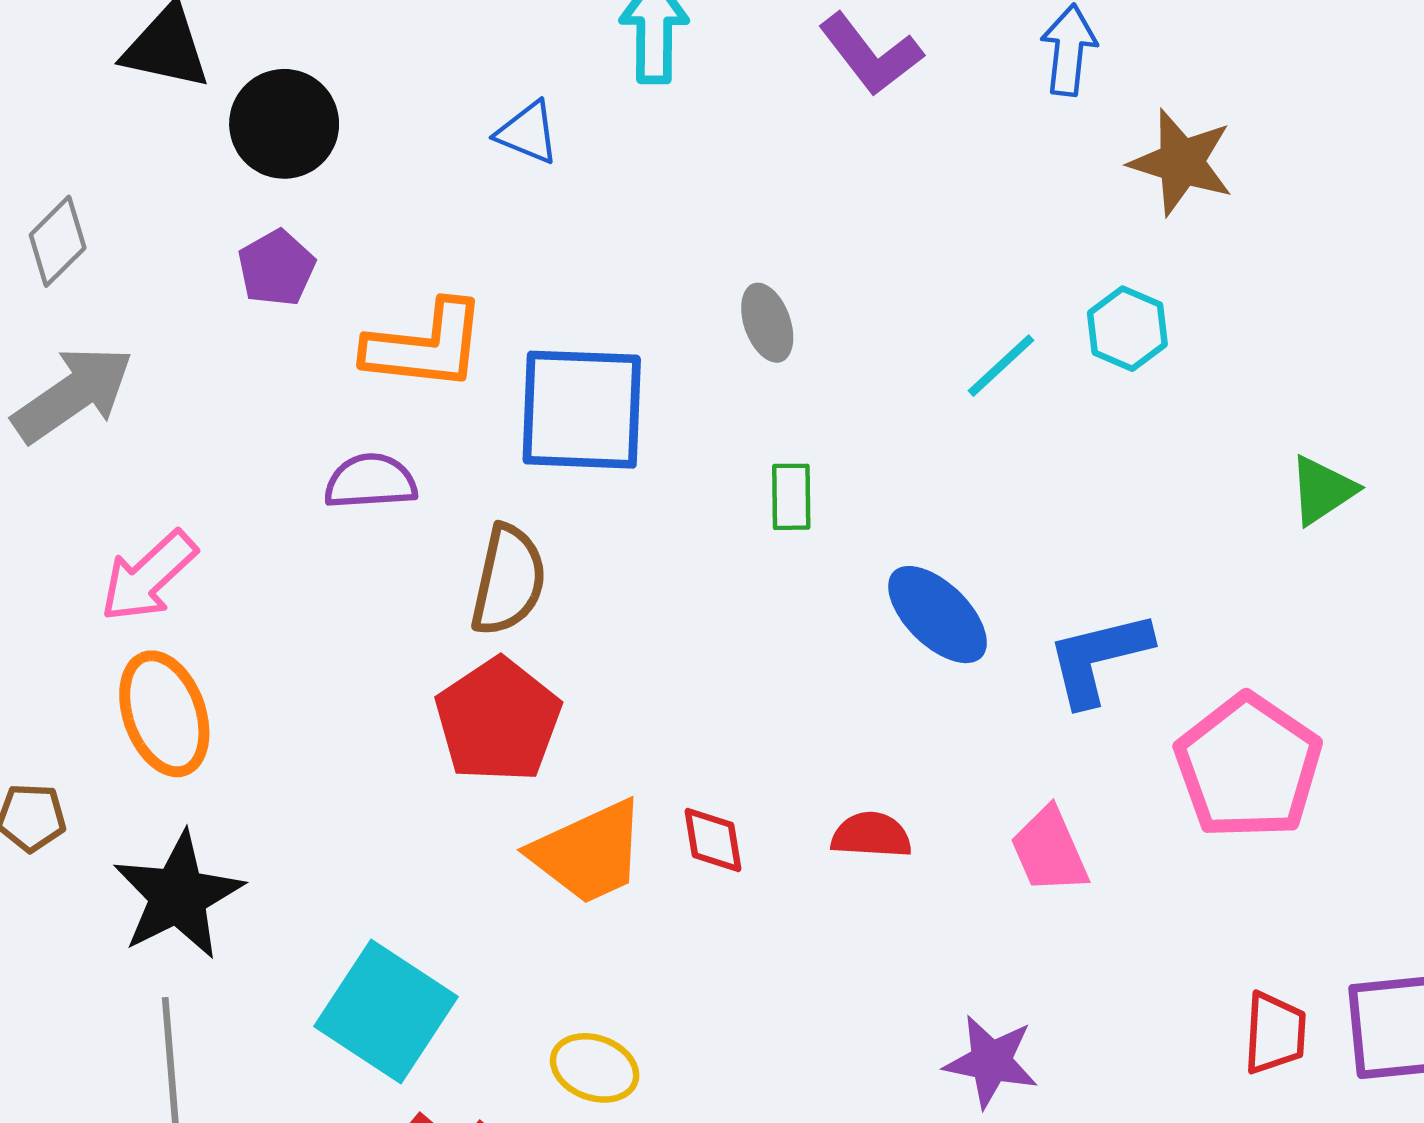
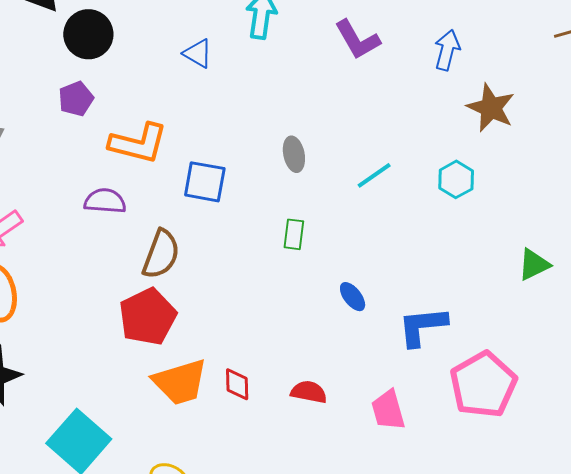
cyan line: (1001, 366) -> (374, 175), moved
blue square: (582, 410) -> (205, 182), size x0.7
blue ellipse: (938, 615) -> (353, 297), size x0.6

